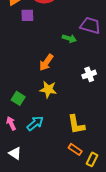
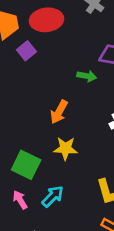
purple square: (27, 15) -> (26, 51), turned -32
green square: (18, 98) -> (26, 165), size x1.5

